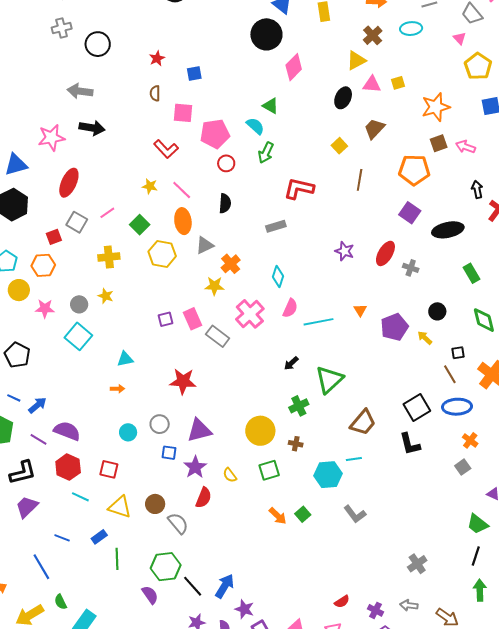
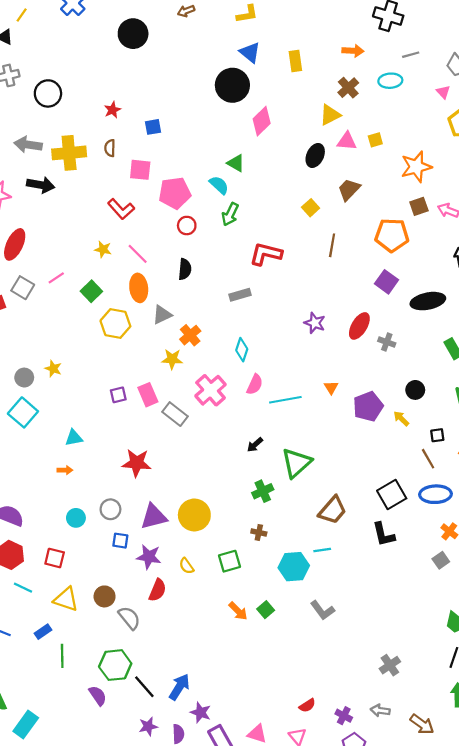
yellow cross: (109, 257) -> (69, 153), moved, size x1.4
yellow circle: (260, 431) -> (194, 515), moved
purple star: (195, 467) -> (149, 557), turned -30

